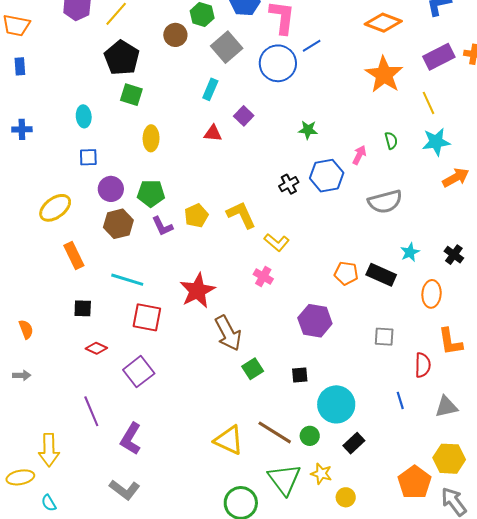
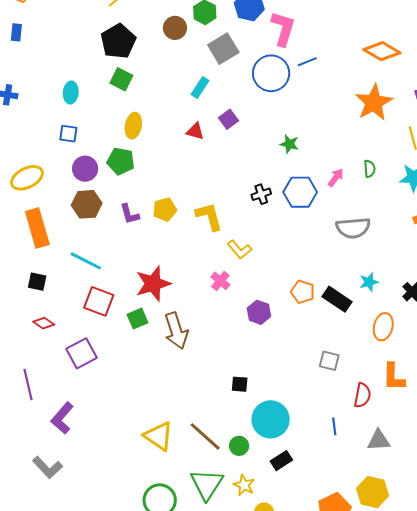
green pentagon: (151, 193) -> (121, 161), moved
orange rectangle: (74, 256) -> (37, 228), size x1.4
purple hexagon: (315, 321) -> (259, 312), moved, size x0.7
green square: (253, 369) -> (138, 319), moved

